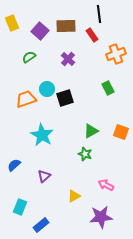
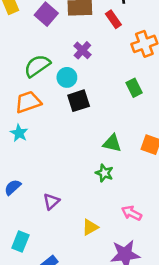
green semicircle: (29, 57) -> (37, 66), moved, size x1.5
cyan circle: (47, 89) -> (67, 77), moved
green triangle: (91, 131) -> (112, 143), turned 42
cyan star: (42, 135) -> (19, 133), moved, size x0.6

